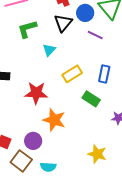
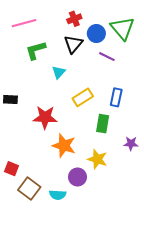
green rectangle: (91, 99) -> (103, 124), turned 66
purple circle: (33, 141) -> (77, 177), moved
yellow star: (97, 154) -> (97, 159), moved

